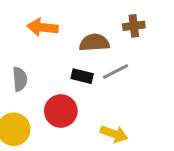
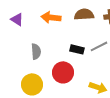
brown semicircle: (94, 43) -> (84, 14), moved

